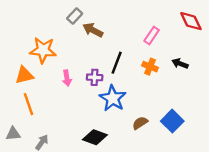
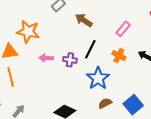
brown arrow: (93, 30) -> (84, 20), moved
pink arrow: (67, 78) -> (46, 58), turned 96
blue star: (113, 98) -> (98, 78), moved

